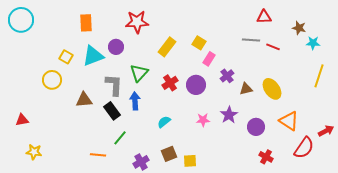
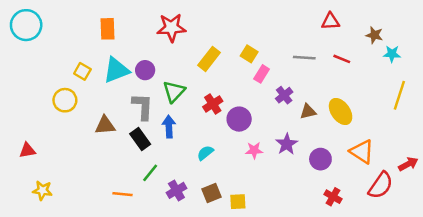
gray line: (251, 40) -> (304, 58), moved
purple circle: (116, 47) -> (145, 70), moved
purple circle: (196, 85) -> (239, 119), moved
purple cross: (141, 162) -> (176, 190), moved

